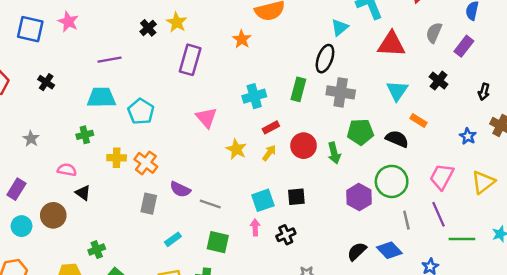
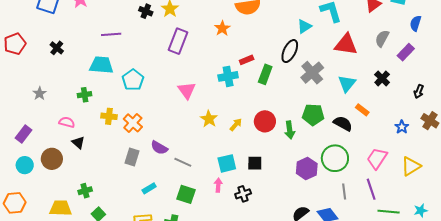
black cross: (148, 28) -> (146, 11), turned -32
gray cross: (341, 92) -> (312, 73), moved, turned 35
red rectangle: (271, 127) -> (247, 60), moved

